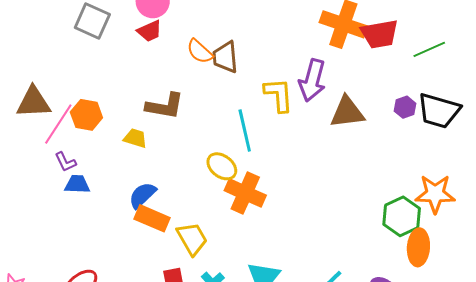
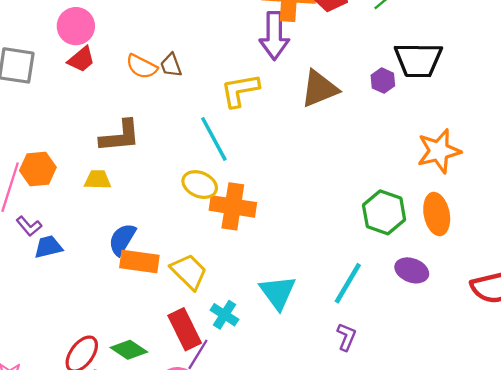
brown trapezoid: (225, 57) -> (171, 65), size x0.7
purple arrow: (312, 80) -> (274, 36), moved
yellow L-shape: (279, 95) -> (240, 90), turned -81
purple hexagon: (405, 107) -> (383, 81), moved
green hexagon: (402, 216) -> (384, 212), moved

